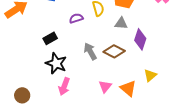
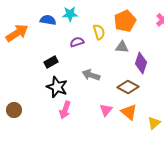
gray arrow: (90, 51) -> (91, 75), turned -42
brown diamond: (114, 51) -> (128, 87), moved
yellow triangle: (150, 75) -> (154, 123), moved
brown circle: (22, 95) -> (14, 110), moved

